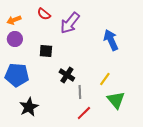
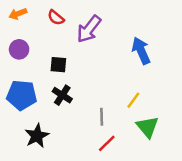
orange arrow: (14, 20) -> (18, 14), moved
black cross: (67, 75) -> (62, 95), moved

